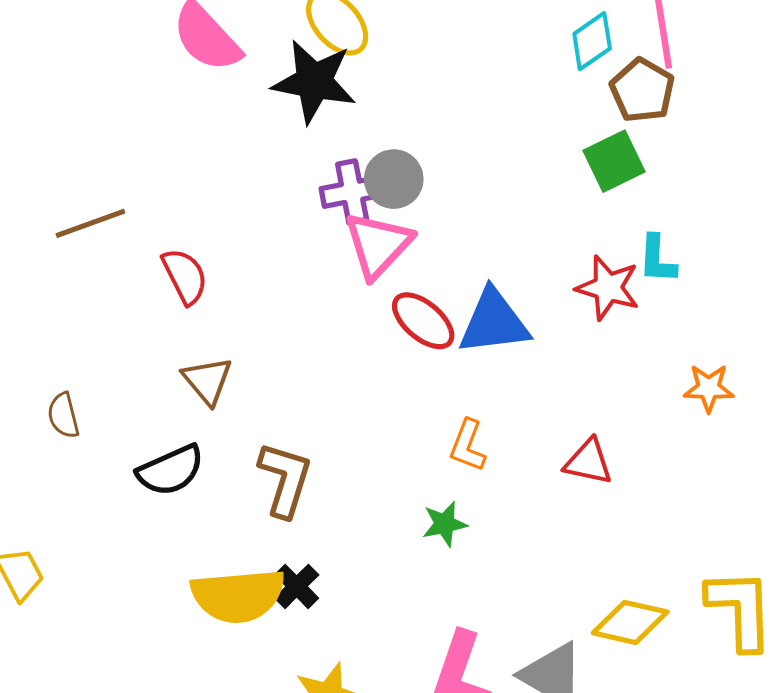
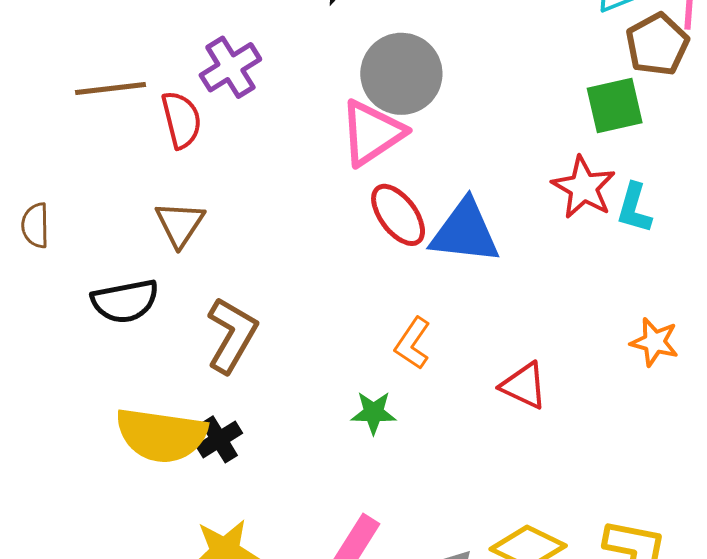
gray circle: (394, 179) -> (401, 74), size x1.4
purple cross: (352, 192) -> (230, 67), moved, turned -34
brown line: (90, 223) -> (111, 89), moved
red star: (608, 288) -> (584, 187), moved

